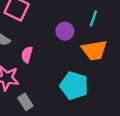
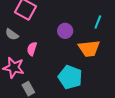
cyan line: (93, 18) -> (98, 22), moved

